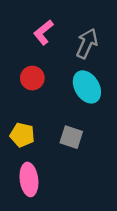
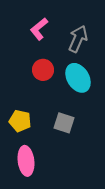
red circle: (32, 78) -> (43, 70), moved

